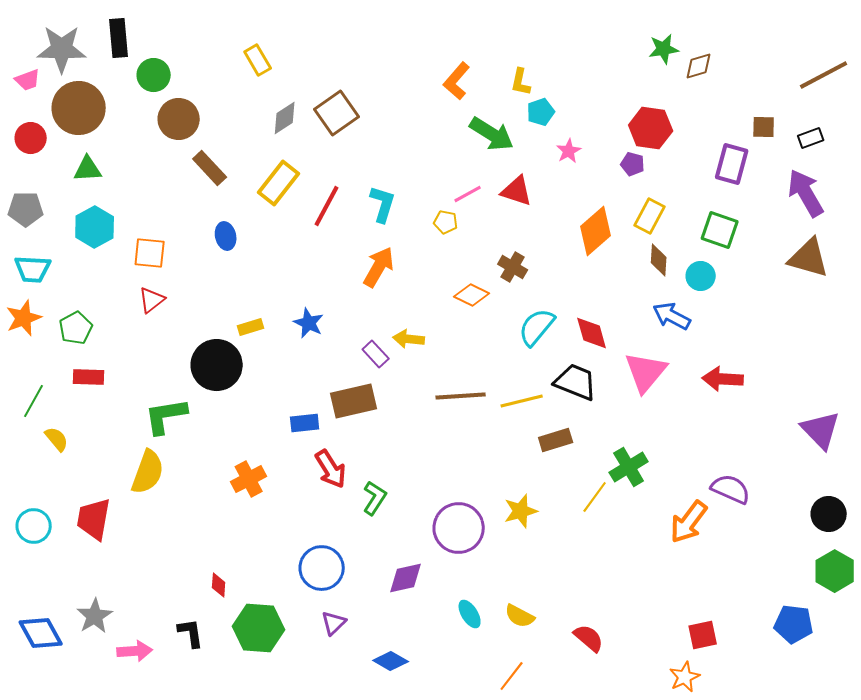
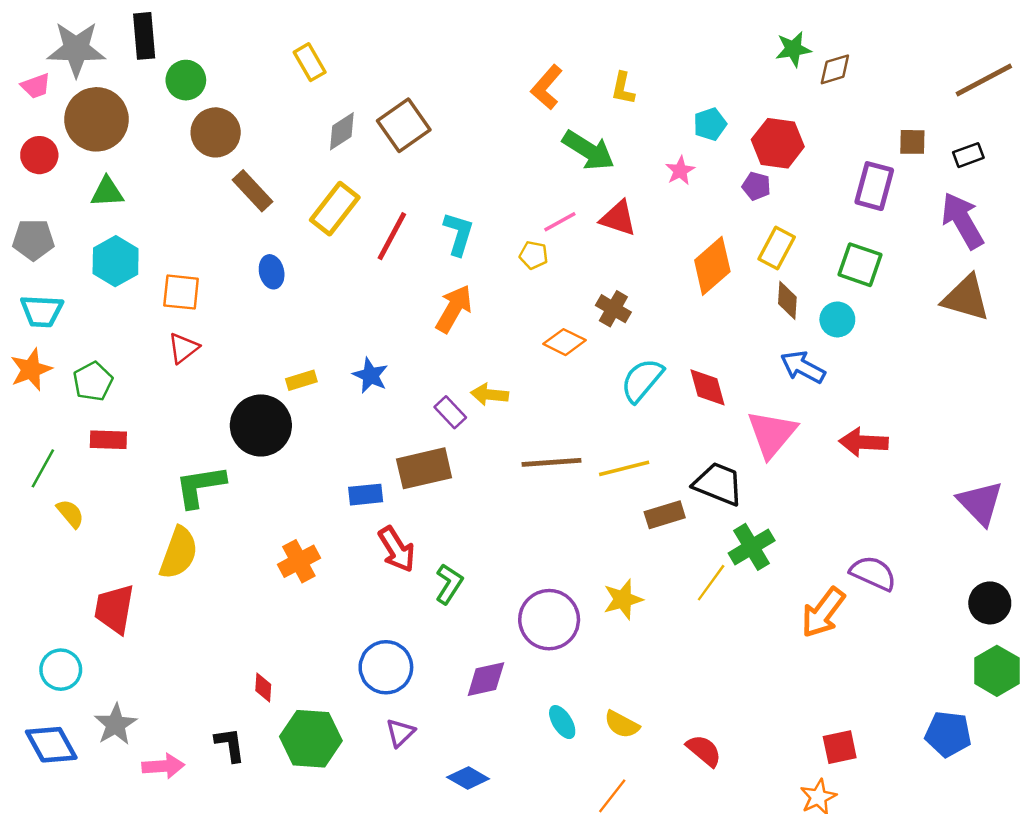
cyan pentagon: (541, 112) -> (710, 124), moved
black trapezoid: (576, 382) -> (718, 484), moved
cyan circle: (34, 526) -> (61, 670), moved

